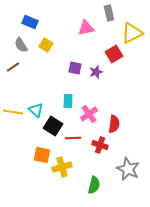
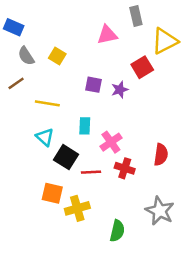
blue rectangle: (30, 22) -> (14, 27), moved
yellow line: (13, 112) -> (47, 103), moved
red semicircle: (114, 124) -> (161, 155), moved
red cross: (100, 145) -> (125, 168), moved

